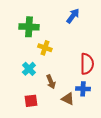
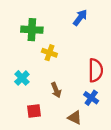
cyan cross: (29, 69) -> (22, 78), moved
blue cross: (83, 89) -> (91, 98), turned 32
brown triangle: (68, 99) -> (75, 118), moved

